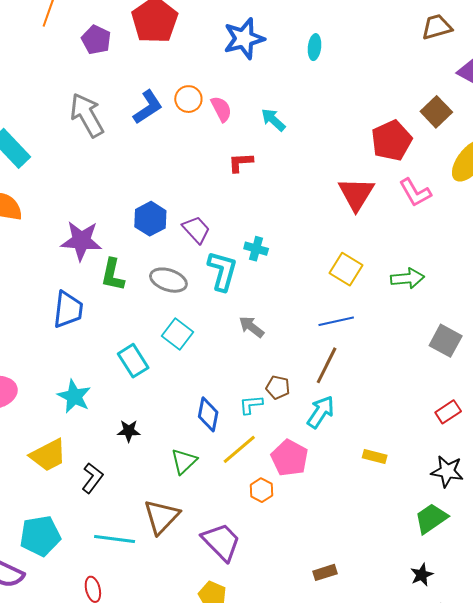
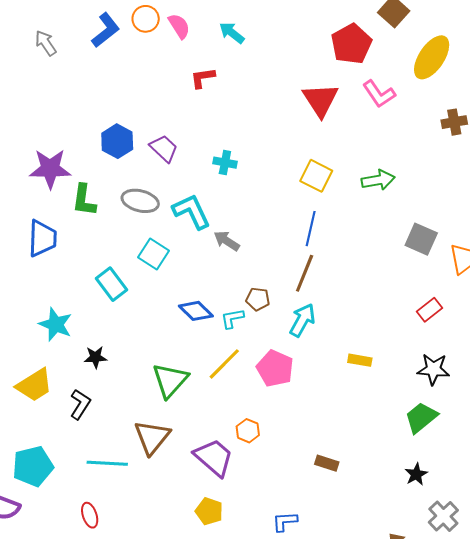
gray arrow: (87, 115) -> (46, 43), size x0.6
cyan L-shape: (222, 271) -> (192, 211), moved, turned -36
blue line: (336, 321) -> (311, 229), turned -60
blue diamond: (208, 414) -> (196, 311), moved, turned -52
black star: (129, 431) -> (95, 357), moved
green triangle: (184, 461) -> (170, 380), size x1.4
orange hexagon: (261, 490) -> (248, 431), moved
brown rectangle: (325, 572) -> (327, 463), moved, turned 40

